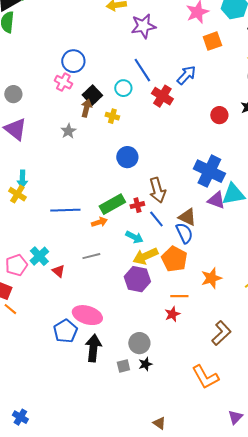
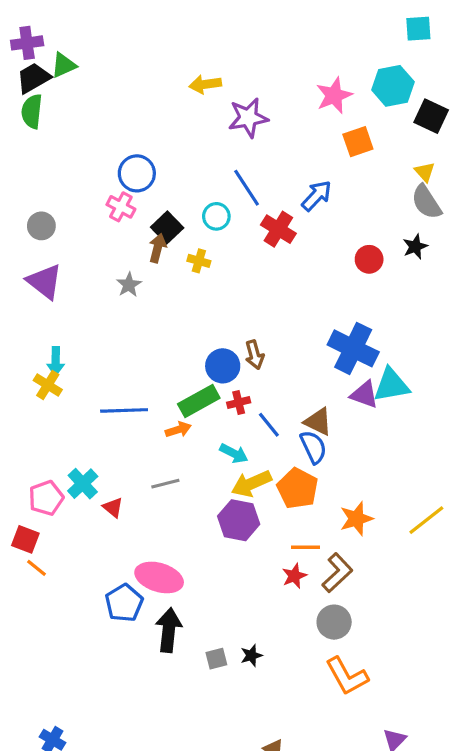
blue circle: (127, 157) -> (223, 366), moved
brown arrow: (157, 190) -> (255, 355), moved, size x0.7
brown L-shape: (221, 333) -> (337, 573), moved
gray circle: (139, 343) -> (334, 622), moved

